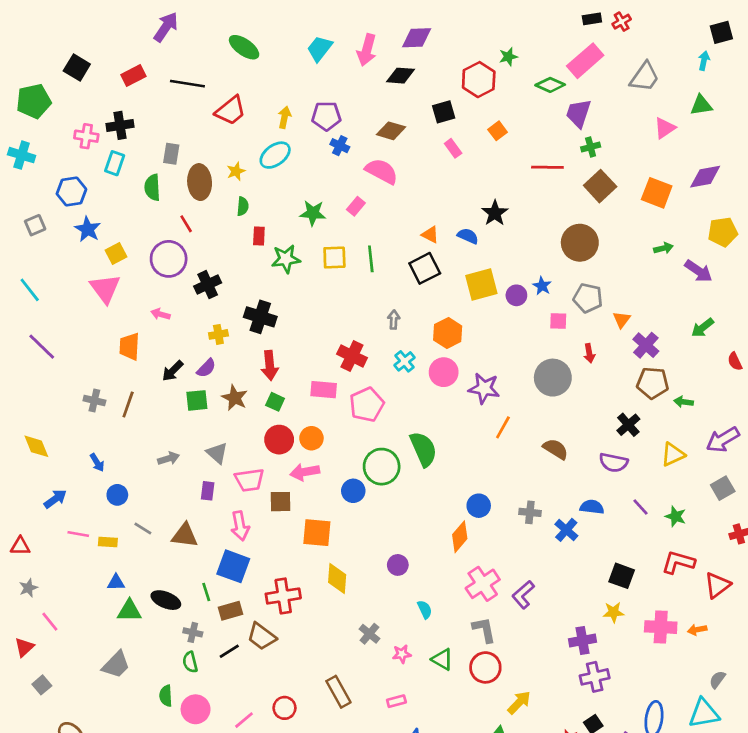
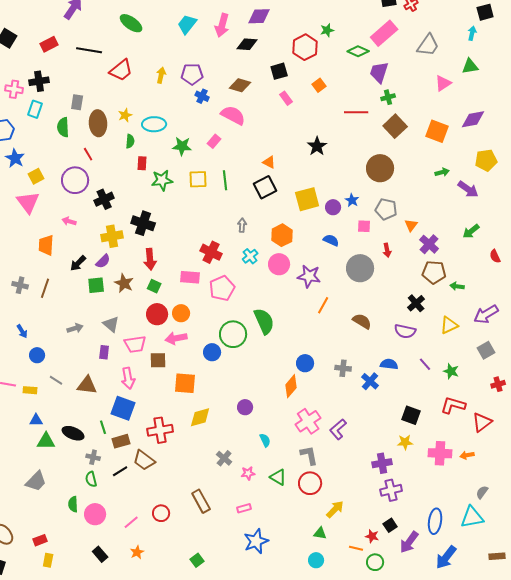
cyan ellipse: (275, 155) -> (154, 124), moved, turned 35
blue semicircle: (468, 236) -> (331, 240), moved
yellow cross: (218, 334) -> (112, 236), size x1.5
yellow diamond: (337, 578) -> (200, 417), turned 70

